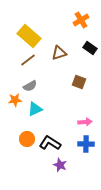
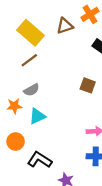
brown triangle: (59, 53) -> (65, 26), moved
orange circle: (27, 139) -> (16, 141), moved
black L-shape: (50, 143) -> (40, 160), moved

